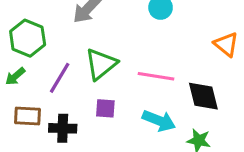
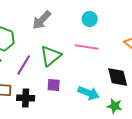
pink line: (156, 76) -> (87, 47), moved

